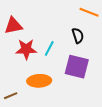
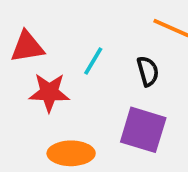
cyan line: (49, 48) -> (93, 61), moved

